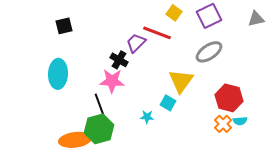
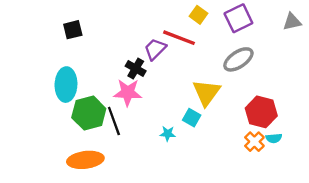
green hexagon: (99, 129) -> (89, 113), moved

